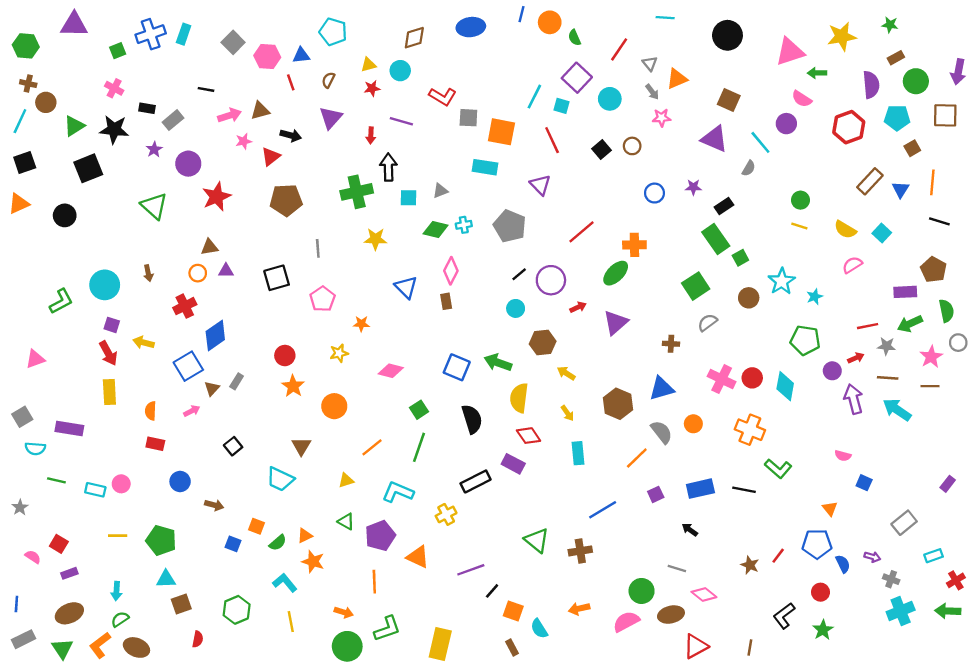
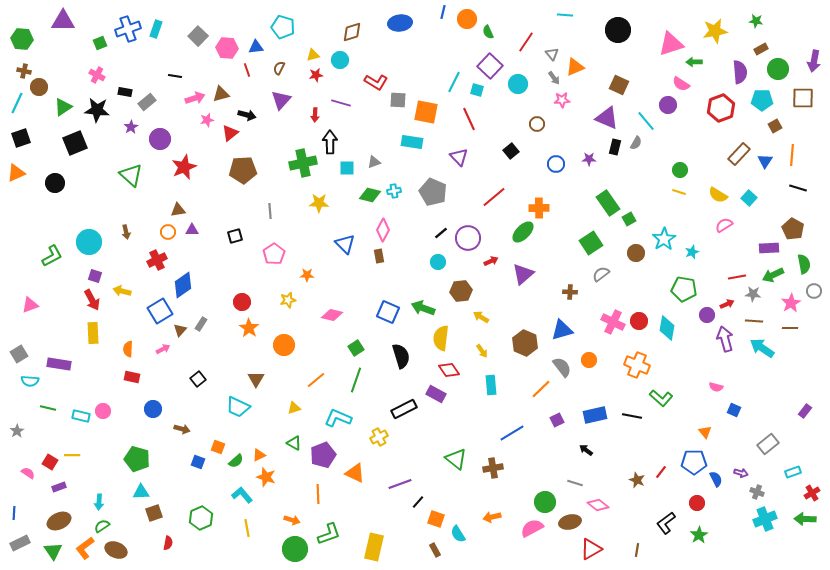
black square: (602, 149) -> (511, 151), moved
black rectangle: (724, 206) -> (615, 147), moved, turned -42
black square: (277, 278) -> (235, 236), size x0.7
yellow line: (118, 536) -> (72, 455), moved

